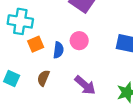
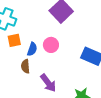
brown semicircle: (43, 78) -> (25, 66), moved, turned -40

